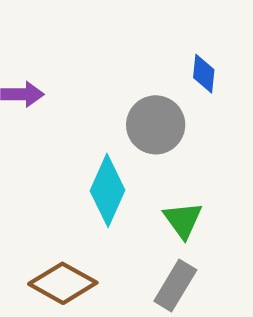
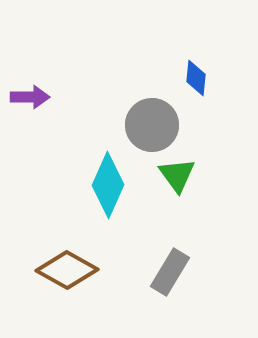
green triangle: (183, 220) -> (177, 175), moved

